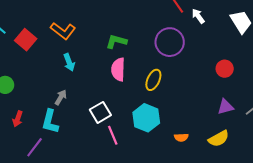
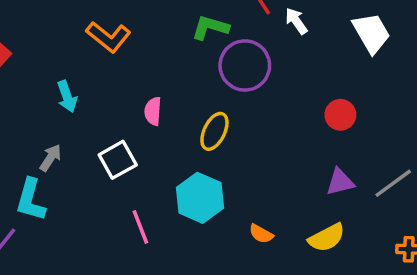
orange L-shape: (63, 31) -> (108, 37), moved
green L-shape: (116, 41) -> (210, 27), moved
pink semicircle: (118, 69) -> (153, 111), size x0.7
white square: (100, 112) -> (118, 160), moved
orange semicircle: (181, 137) -> (261, 234), turned 32

